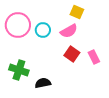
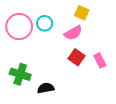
cyan circle: (43, 30) -> (45, 23), moved

